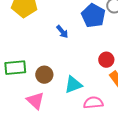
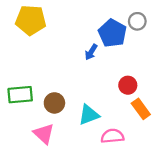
blue arrow: (62, 32) -> (91, 52), moved, turned 72

